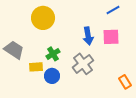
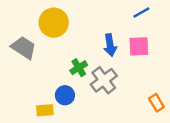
gray trapezoid: (14, 50) -> (24, 48), moved
green cross: (53, 54) -> (79, 68), moved
yellow rectangle: (36, 67) -> (45, 110), moved

